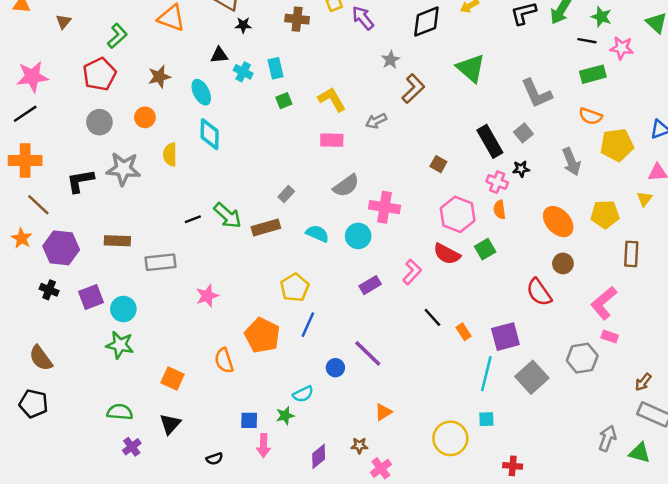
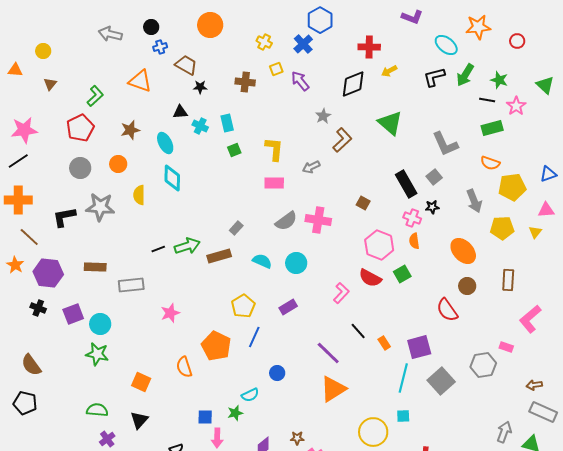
pink star: (622, 48) -> (516, 106), turned 30
yellow L-shape: (332, 99) -> (274, 149), turned 35
pink cross: (384, 207) -> (318, 220), moved
yellow pentagon: (605, 214) -> (502, 228), moved
green arrow: (228, 216) -> (187, 246), turned -60
brown rectangle: (631, 254) -> (508, 280), moved
purple rectangle: (370, 285) -> (288, 307), moved
pink L-shape: (604, 303) -> (530, 319), moved
purple line: (368, 353) -> (328, 353), moved
brown arrow: (643, 382) -> (534, 385), turned 42
orange triangle: (383, 412) -> (333, 389), moved, size x1.8

